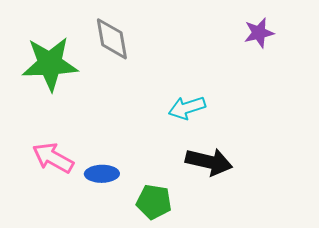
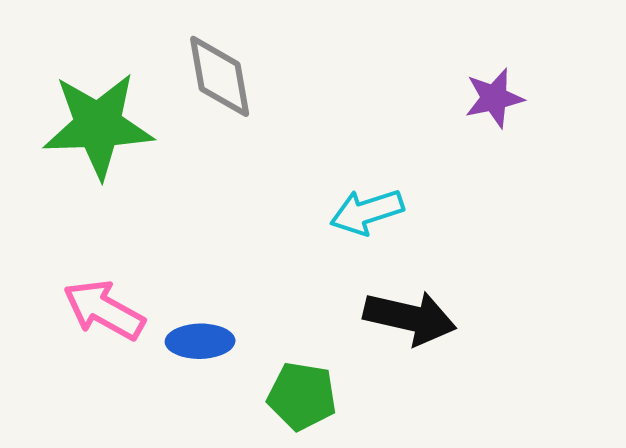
purple star: (259, 33) -> (494, 98), moved

